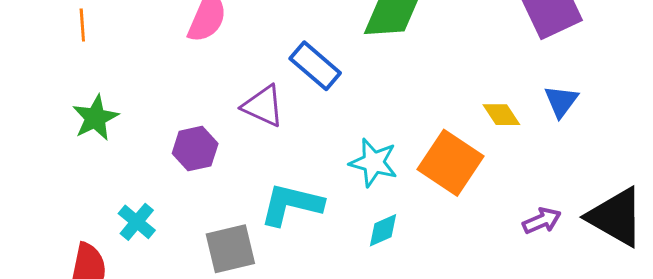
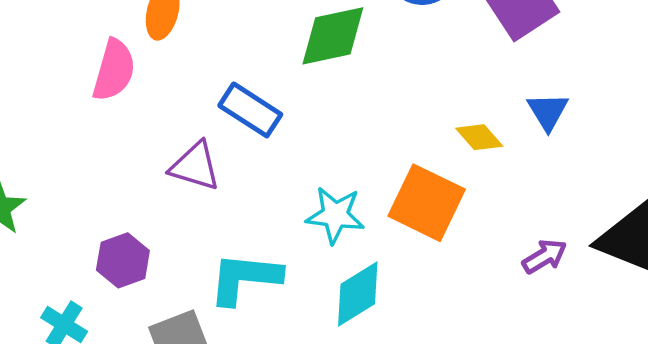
purple hexagon: (195, 149) -> (123, 260), moved
cyan diamond: (383, 230) -> (358, 294), size x1.5

